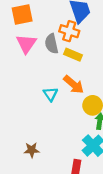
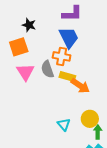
orange arrow: (74, 84) -> (80, 86), moved
cyan triangle: (51, 94) -> (64, 124), moved

